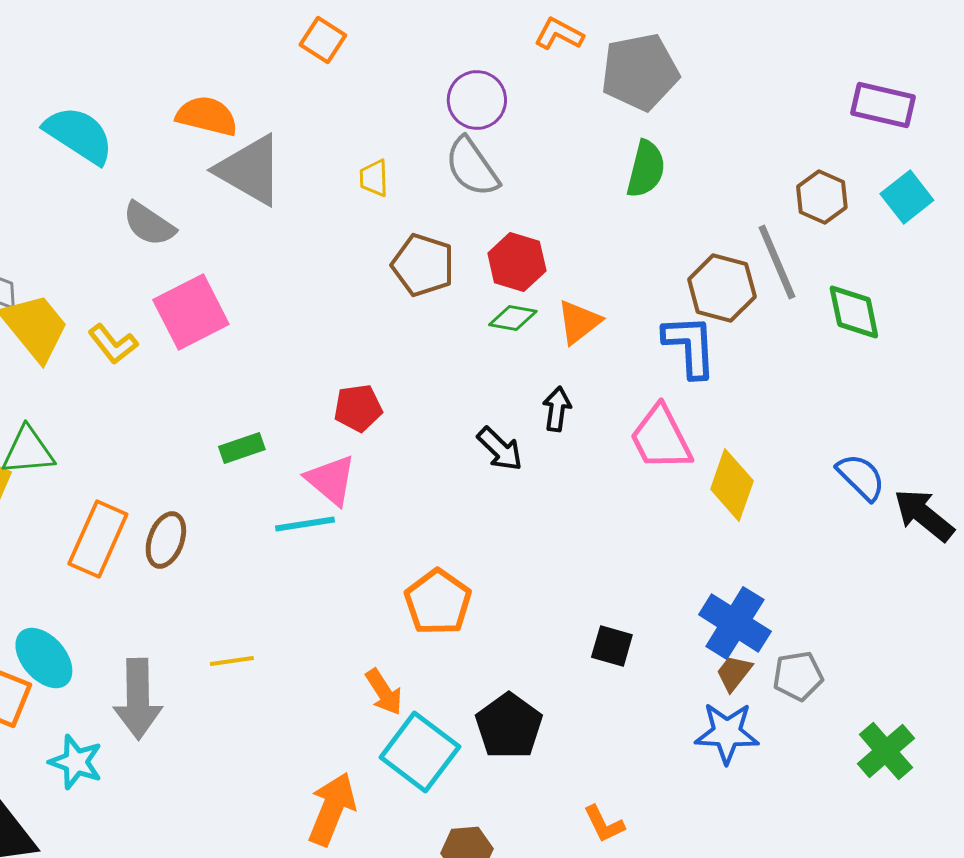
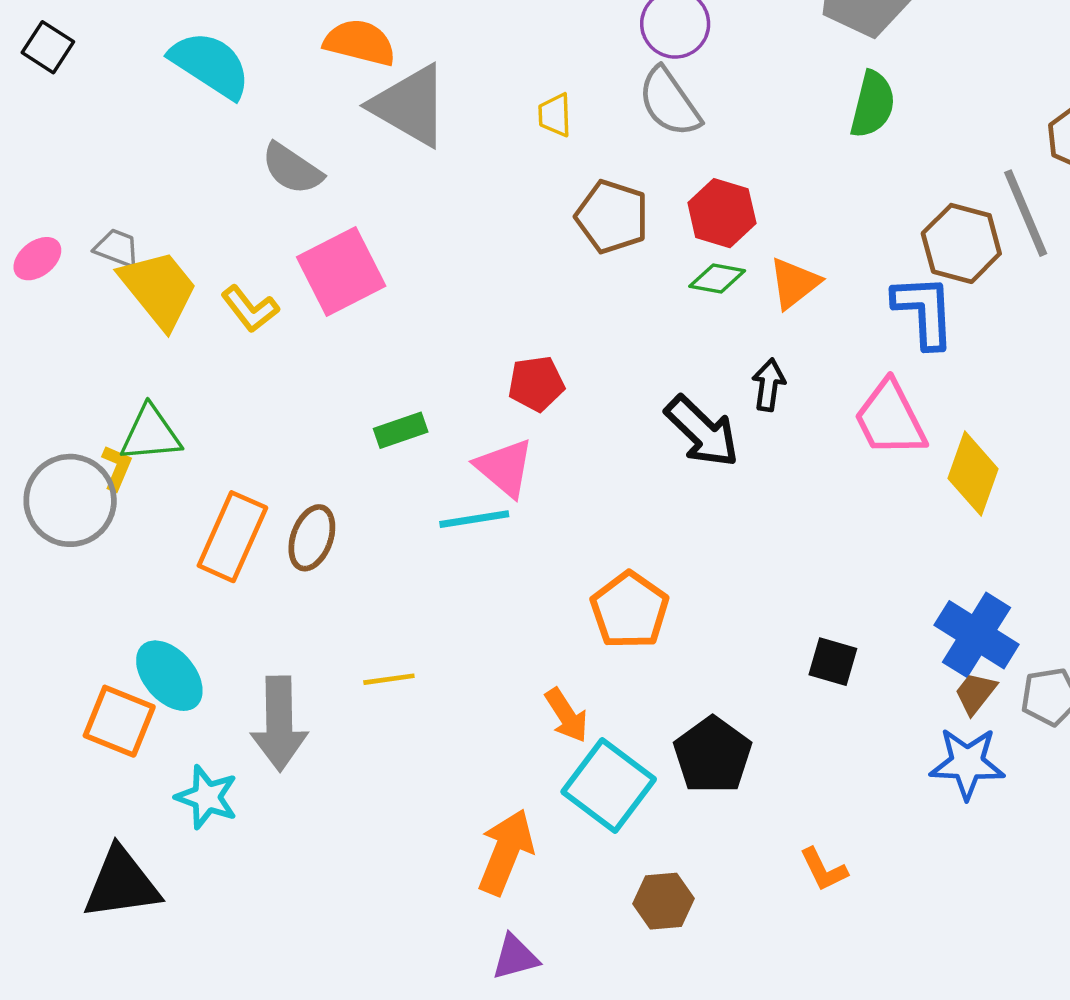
black arrow: (500, 449) -> (702, 432), size x1.4

